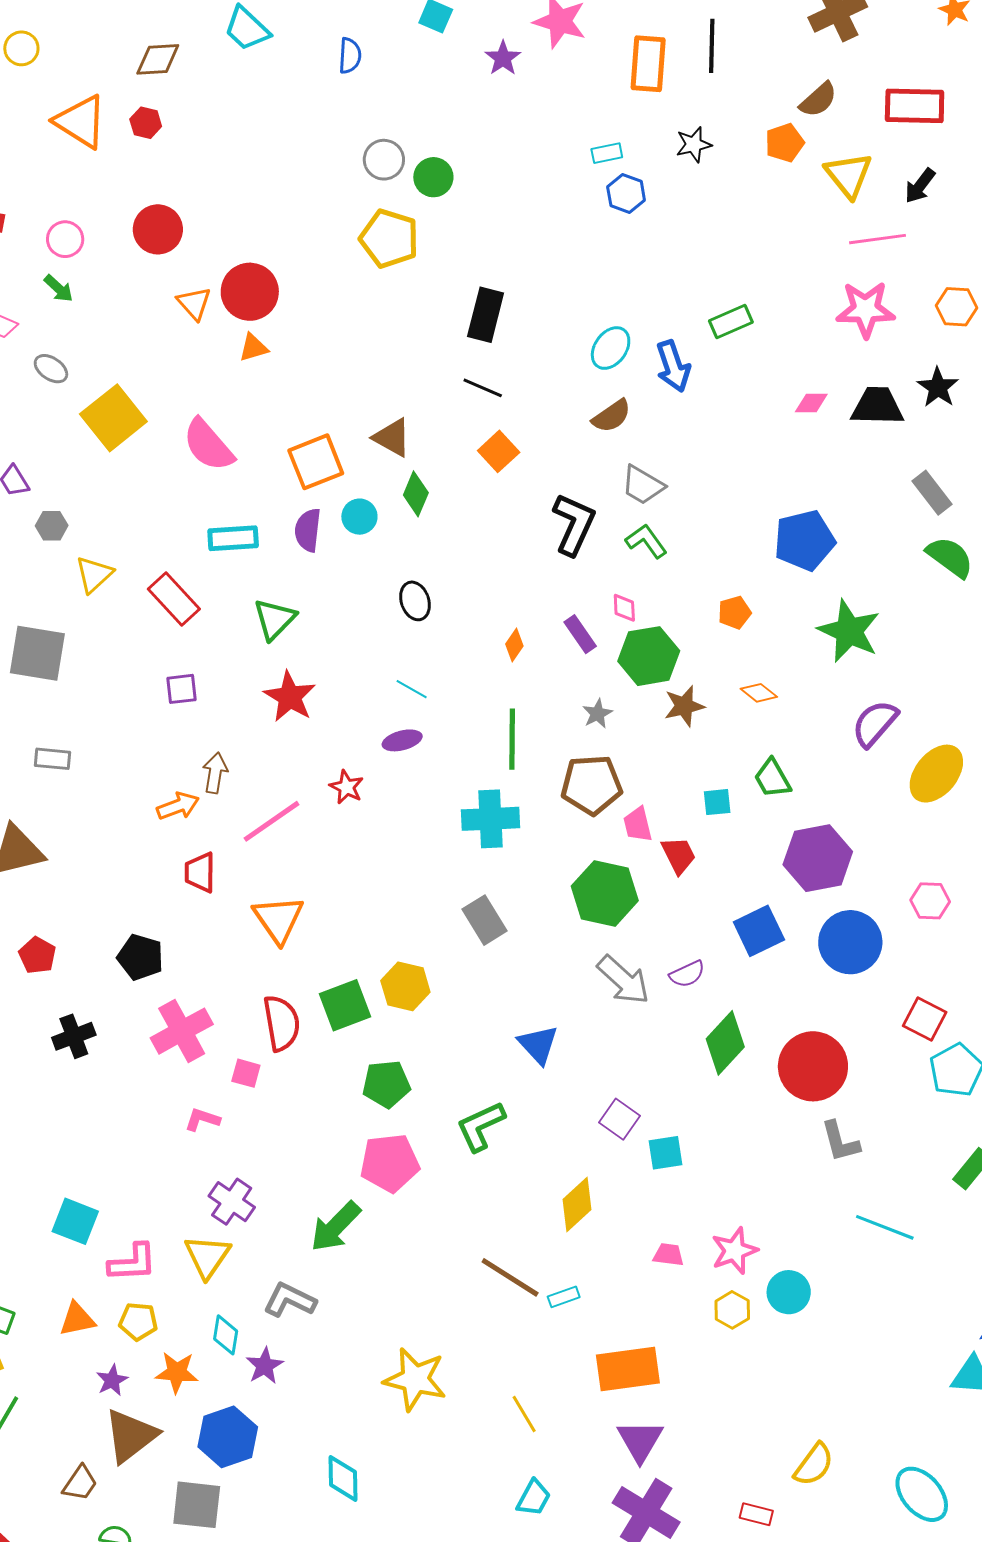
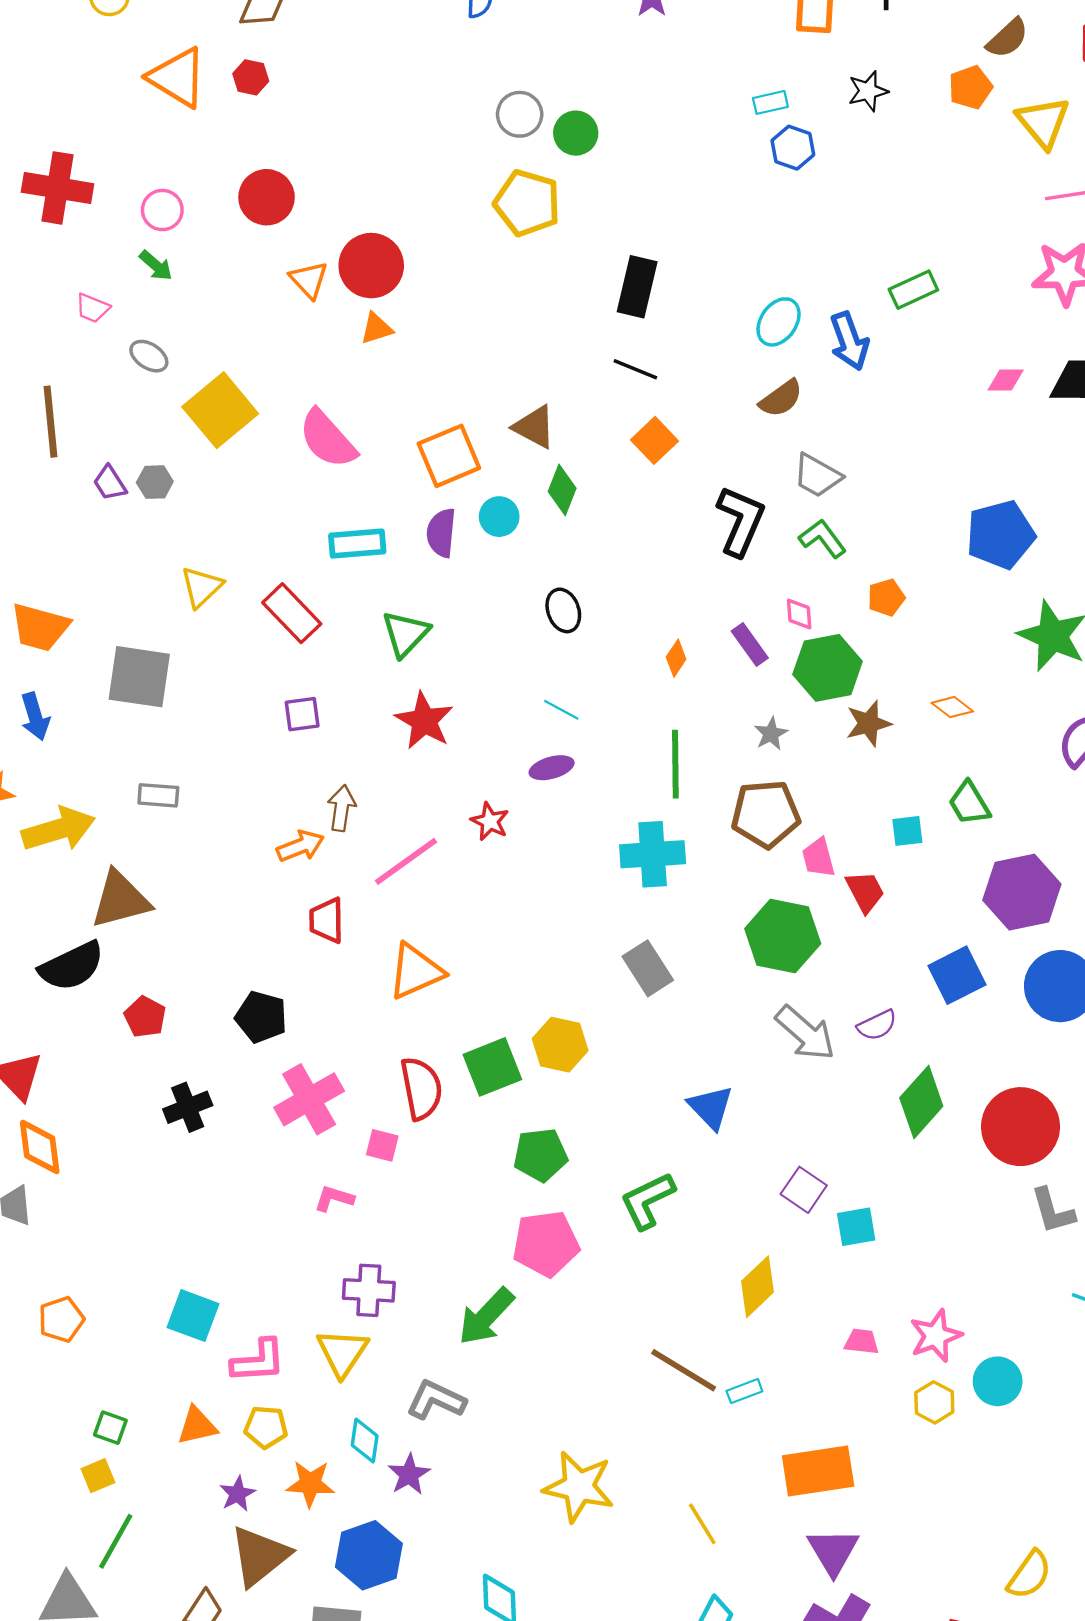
gray hexagon: (52, 526) -> (155, 482), moved
orange pentagon: (734, 612) -> (886, 597), moved
orange triangle: (278, 919) -> (416, 971), turned 42
purple cross: (232, 1202) -> (369, 1290), turned -30

